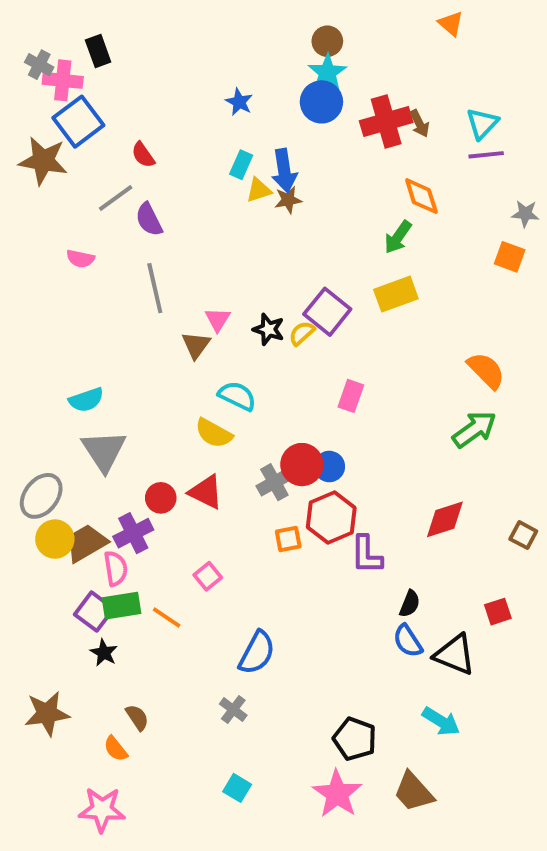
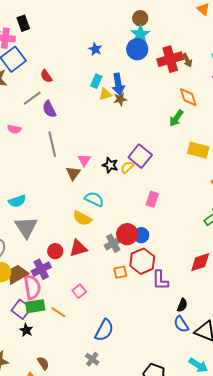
yellow rectangle: (396, 294) -> (198, 150), moved, turned 35
red triangle: (206, 492) -> (78, 248), turned -42
pink semicircle: (116, 568) -> (32, 287), size x1.4

